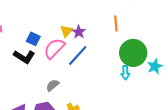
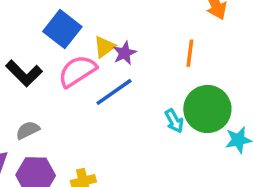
blue square: (33, 39) -> (62, 29), moved, size x1.5
cyan arrow: (125, 73) -> (174, 121), moved, turned -40
gray semicircle: (53, 85) -> (28, 130), moved

